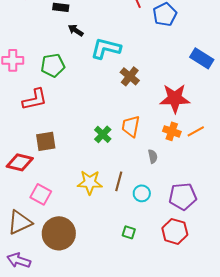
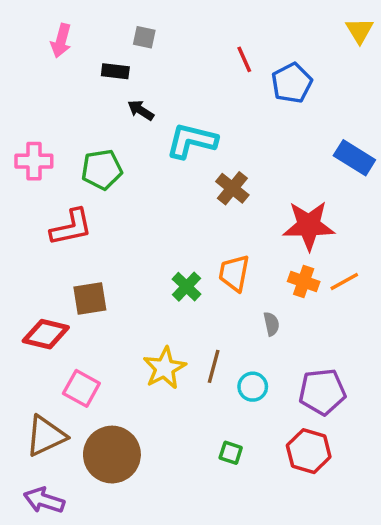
yellow star: (90, 182) -> (165, 368), turned -30

